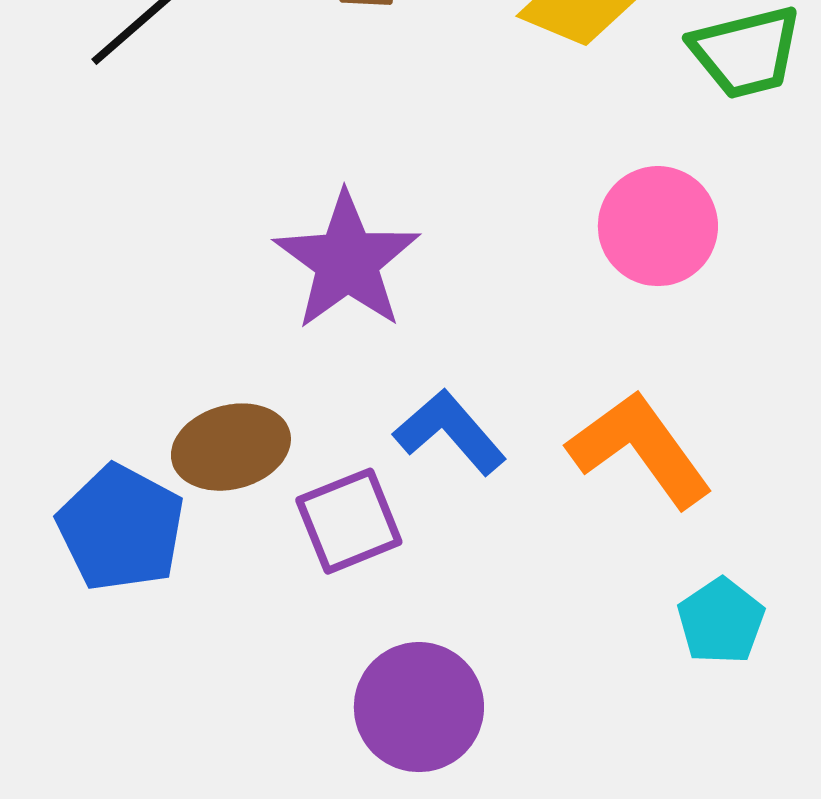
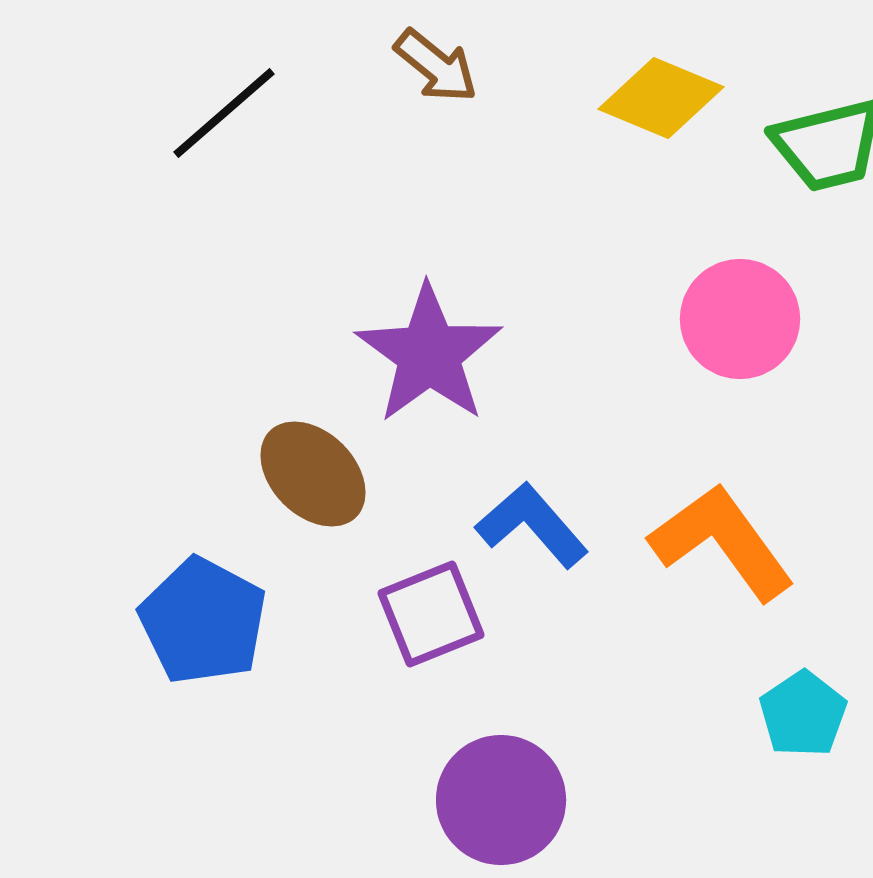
brown ellipse: (231, 447) -> (313, 474), moved, turned 60

